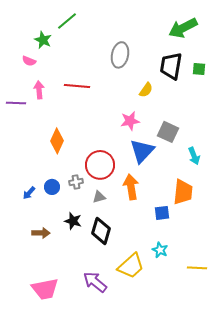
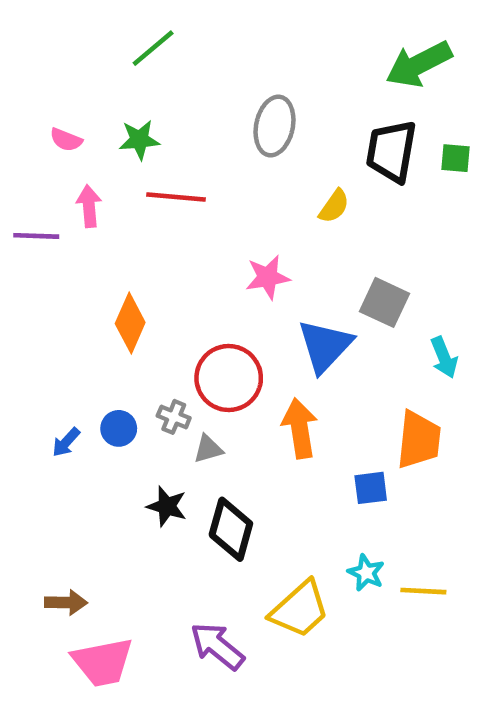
green star: (43, 40) -> (139, 140), moved, turned -30
pink star: (130, 121) -> (268, 277), moved
gray cross: (76, 182) -> (174, 417), turned 32
gray triangle: (99, 197) -> (208, 449), moved
brown arrow: (41, 233) -> (66, 603), moved
yellow line: (197, 268) -> (423, 591), moved

